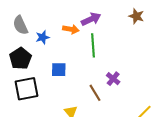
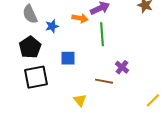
brown line: (95, 93) -> (104, 81), turned -48

